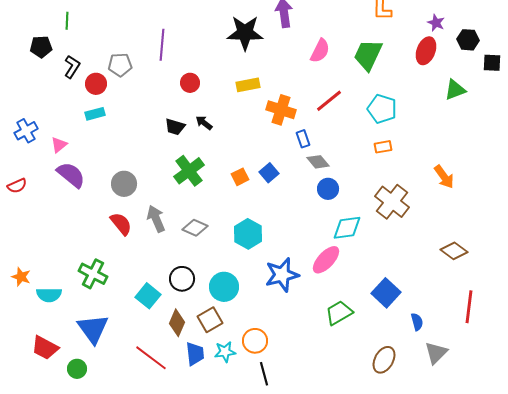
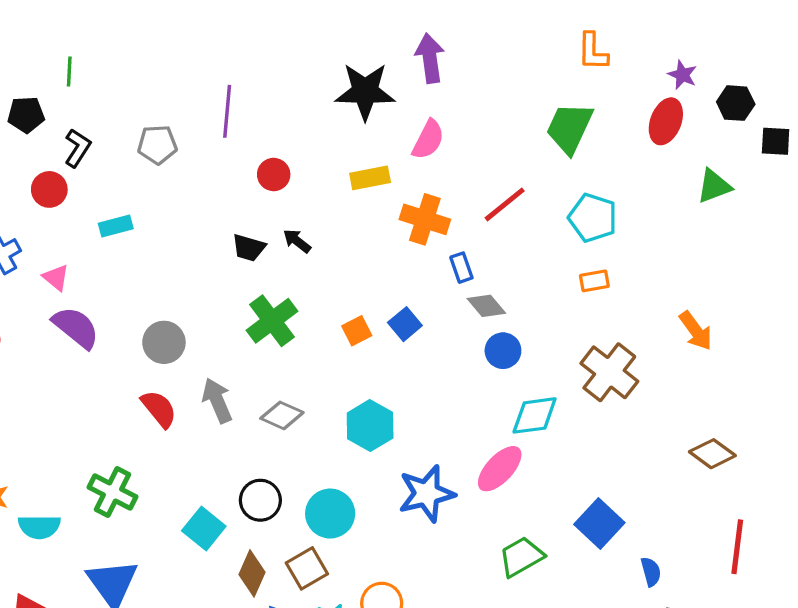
pink semicircle: (320, 51) -> (428, 140), moved
red circle: (96, 84) -> (49, 189), moved
pink triangle: (59, 145) -> (56, 278), turned -42

